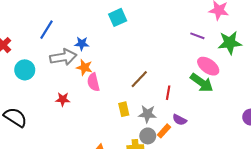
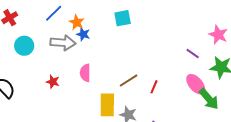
orange star: (84, 67) -> (77, 22), moved
green arrow: (202, 83) -> (209, 99), moved
red line: (168, 93) -> (154, 87), moved
yellow rectangle: (124, 109) -> (107, 105), size x1.6

